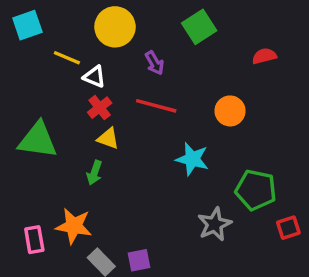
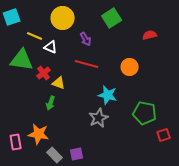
red cross: (100, 108) -> (44, 73), moved
green triangle: (38, 140) -> (22, 60), moved
gray star: (215, 224) -> (99, 118), moved

